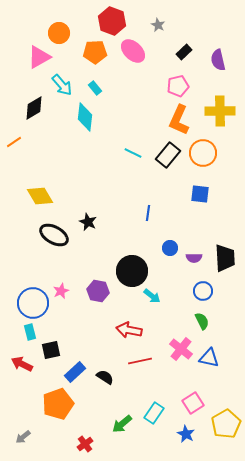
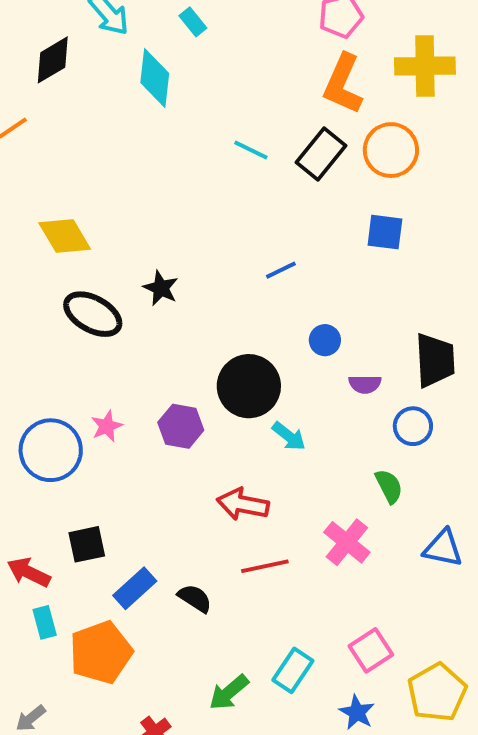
cyan rectangle: (95, 88) -> (193, 22), moved
blue line: (148, 213) -> (281, 270), turned 56
purple semicircle: (194, 258) -> (365, 384), moved
blue circle: (203, 291) -> (413, 426), moved
cyan rectangle: (30, 332) -> (45, 622), moved
blue triangle: (209, 358) -> (443, 548), moved

